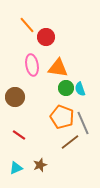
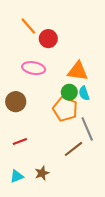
pink ellipse: (32, 65) -> (34, 68), turned -70
orange triangle: (58, 68) -> (78, 71), moved
orange pentagon: (62, 117) -> (65, 109), moved
red line: (19, 135) -> (20, 142), turned -56

